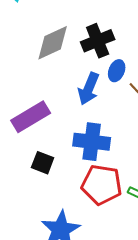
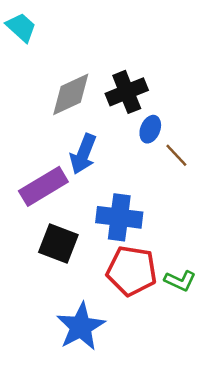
blue arrow: (89, 89) -> (83, 154), moved
black square: (43, 163) -> (58, 243), size x1.4

